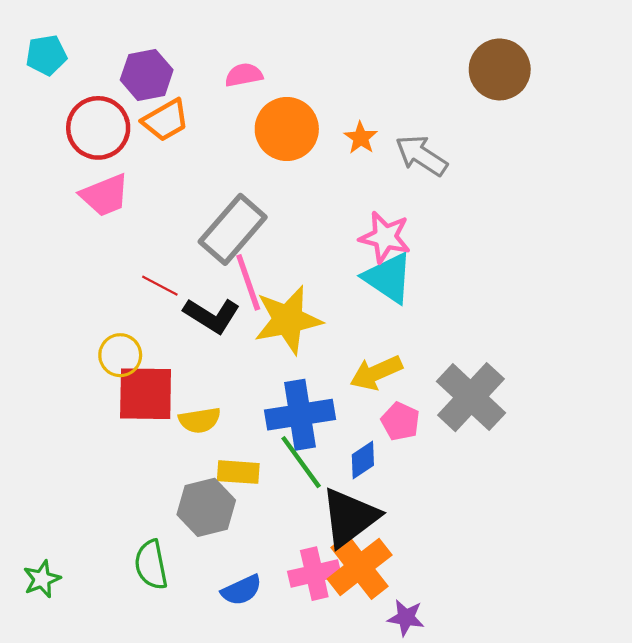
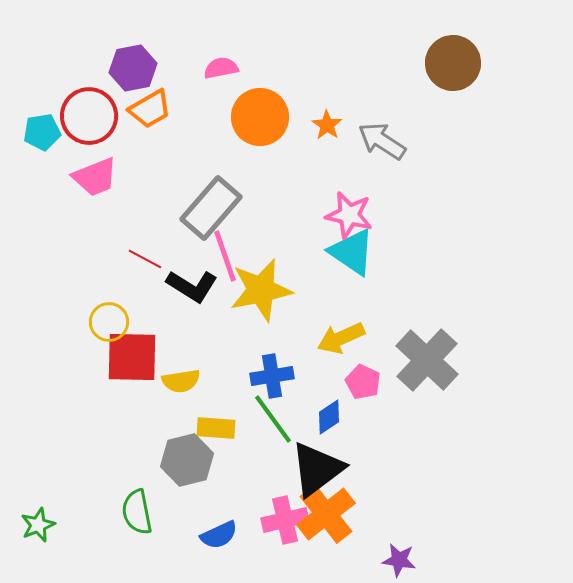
cyan pentagon: (46, 55) -> (42, 132), moved
blue cross: (300, 415) -> (272, 376), size x0.7
purple star: (406, 618) -> (399, 560), moved

